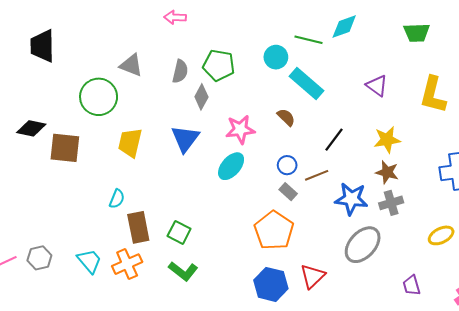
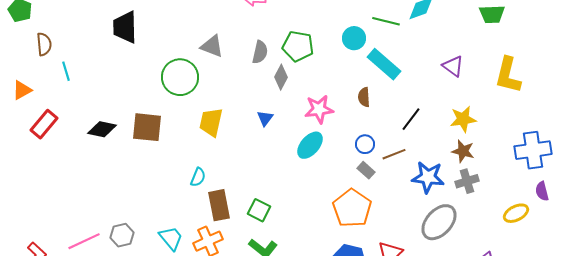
brown semicircle: (286, 117) -> (364, 97), turned -138
black diamond: (31, 128) -> (102, 129), moved
blue triangle: (185, 139) -> (265, 118), size x0.6

